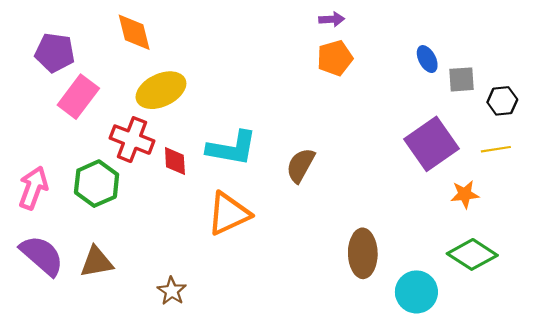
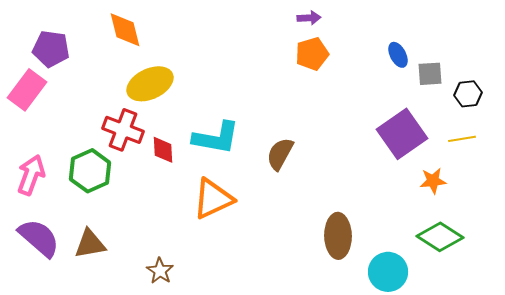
pink rectangle: (78, 97) -> (27, 90), moved

